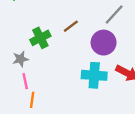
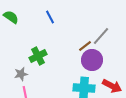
brown line: (71, 26) -> (85, 46), moved

